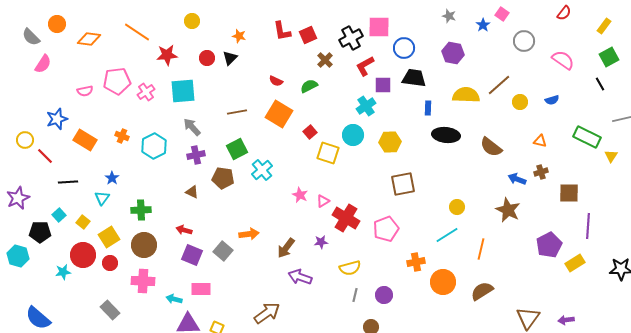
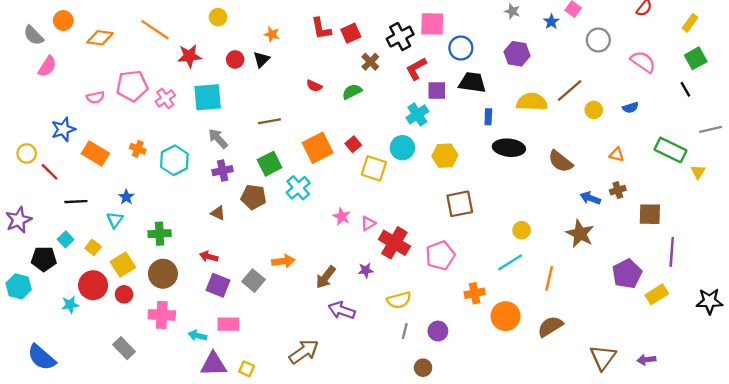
orange square: (279, 114) -> (318, 148), moved, turned 32

